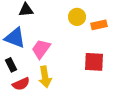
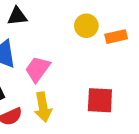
red square: (94, 62) -> (100, 100), moved

